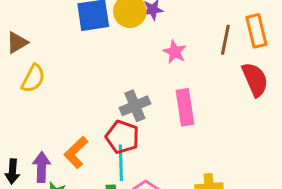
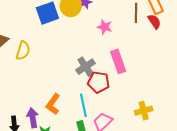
yellow semicircle: (33, 78) -> (23, 50), moved
red semicircle: (255, 79) -> (154, 22), moved, size x0.7
red pentagon: (122, 137) -> (99, 82), moved

